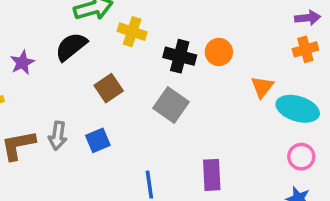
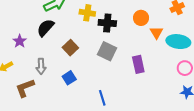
yellow cross: (132, 32) -> (87, 13), moved
orange circle: (219, 52) -> (141, 18), moved
gray arrow: (58, 136) -> (41, 66), moved
purple rectangle: (212, 175) -> (138, 64), moved

